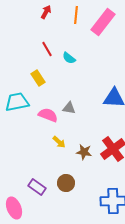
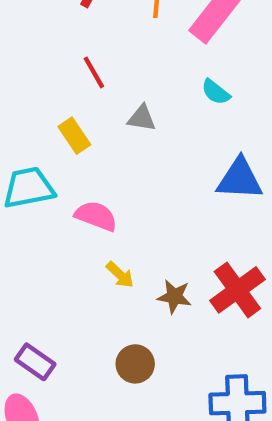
cyan semicircle: (69, 58) -> (216, 92), moved
gray triangle: (69, 108) -> (142, 118), moved
purple rectangle: (37, 187) -> (35, 362), moved

